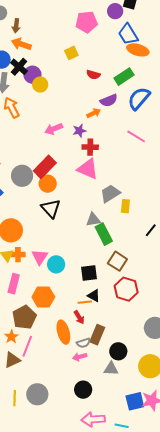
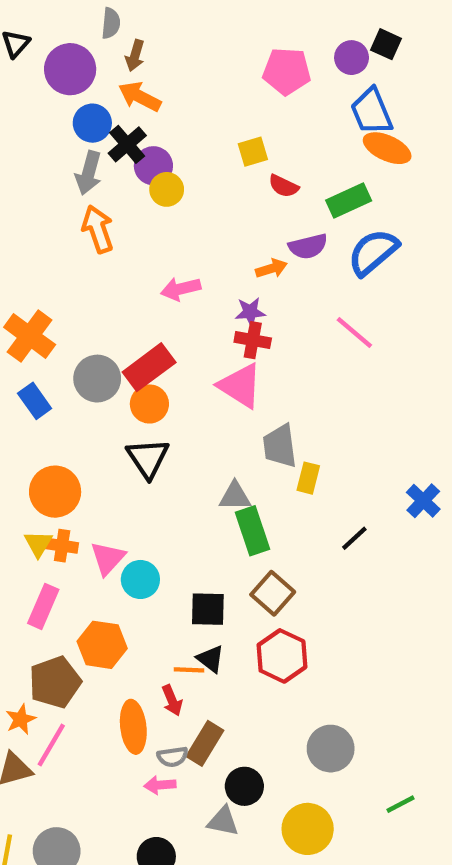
yellow square: (71, 53) -> (253, 152), moved
purple star: (79, 131) -> (250, 312), moved
gray trapezoid: (110, 193) -> (280, 446), turned -75

